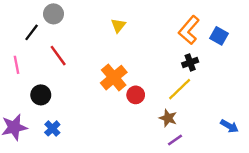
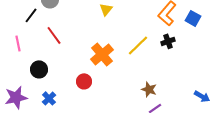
yellow line: (180, 89) -> (138, 45), moved
red circle: (136, 95) -> (84, 81), moved

